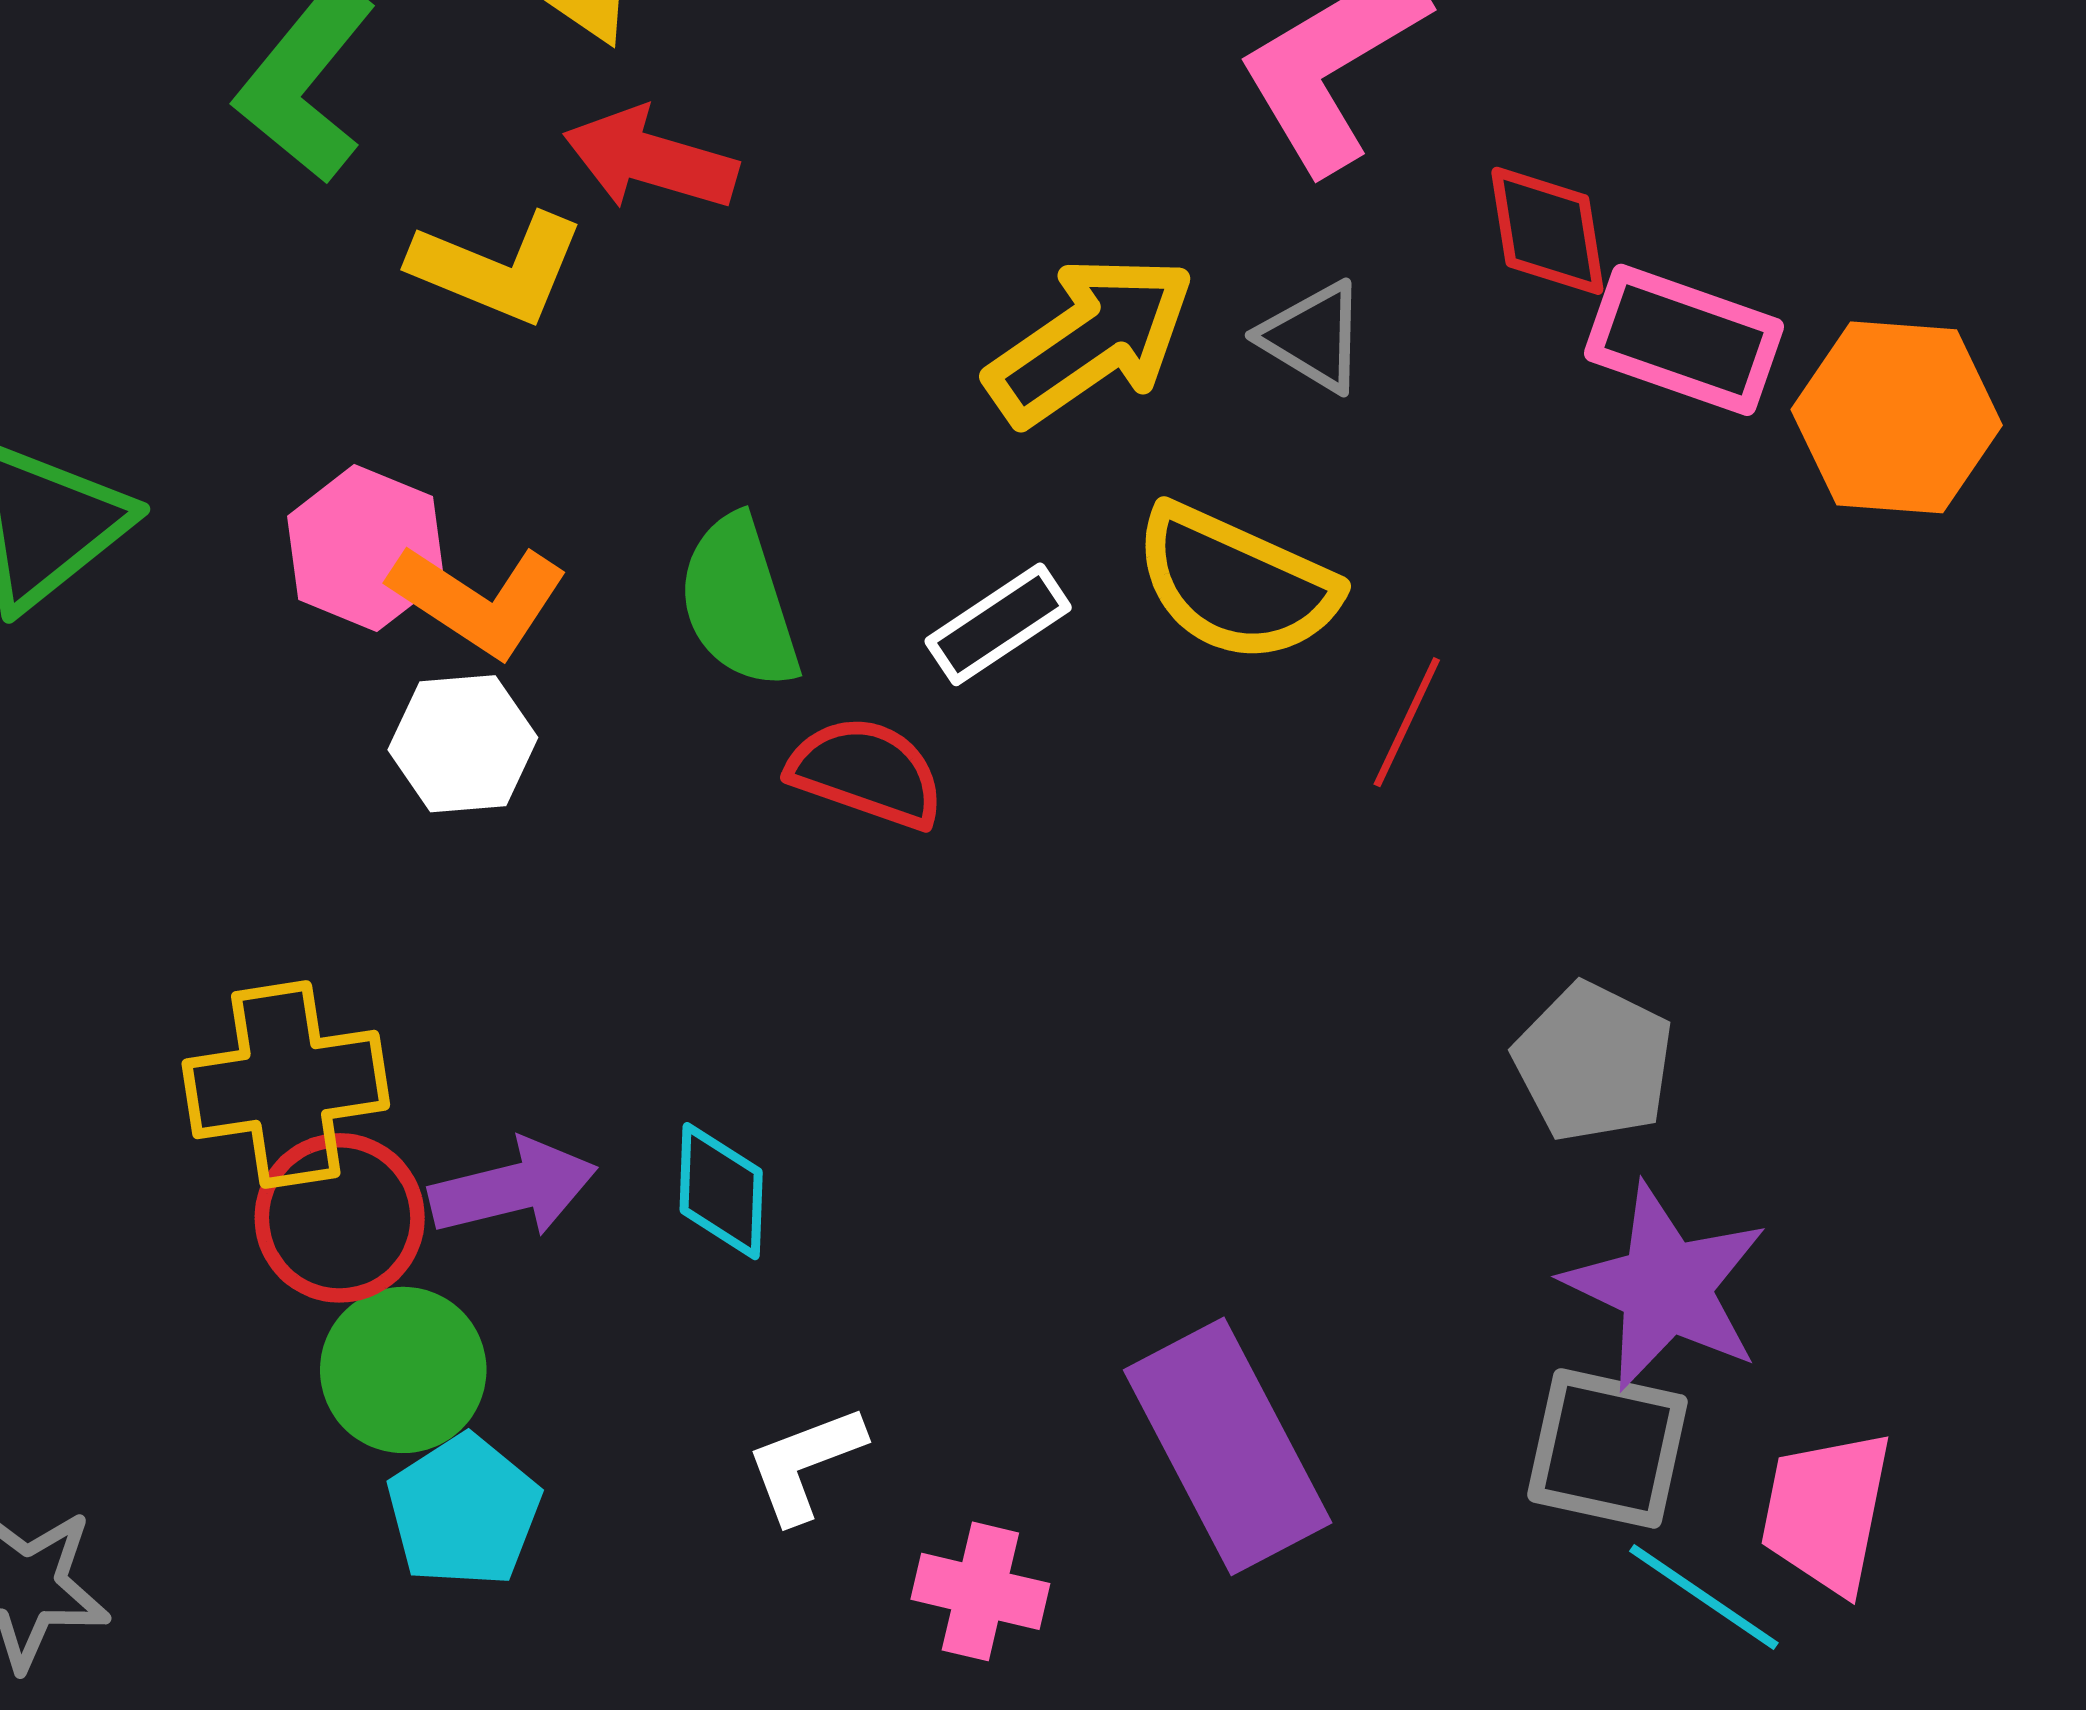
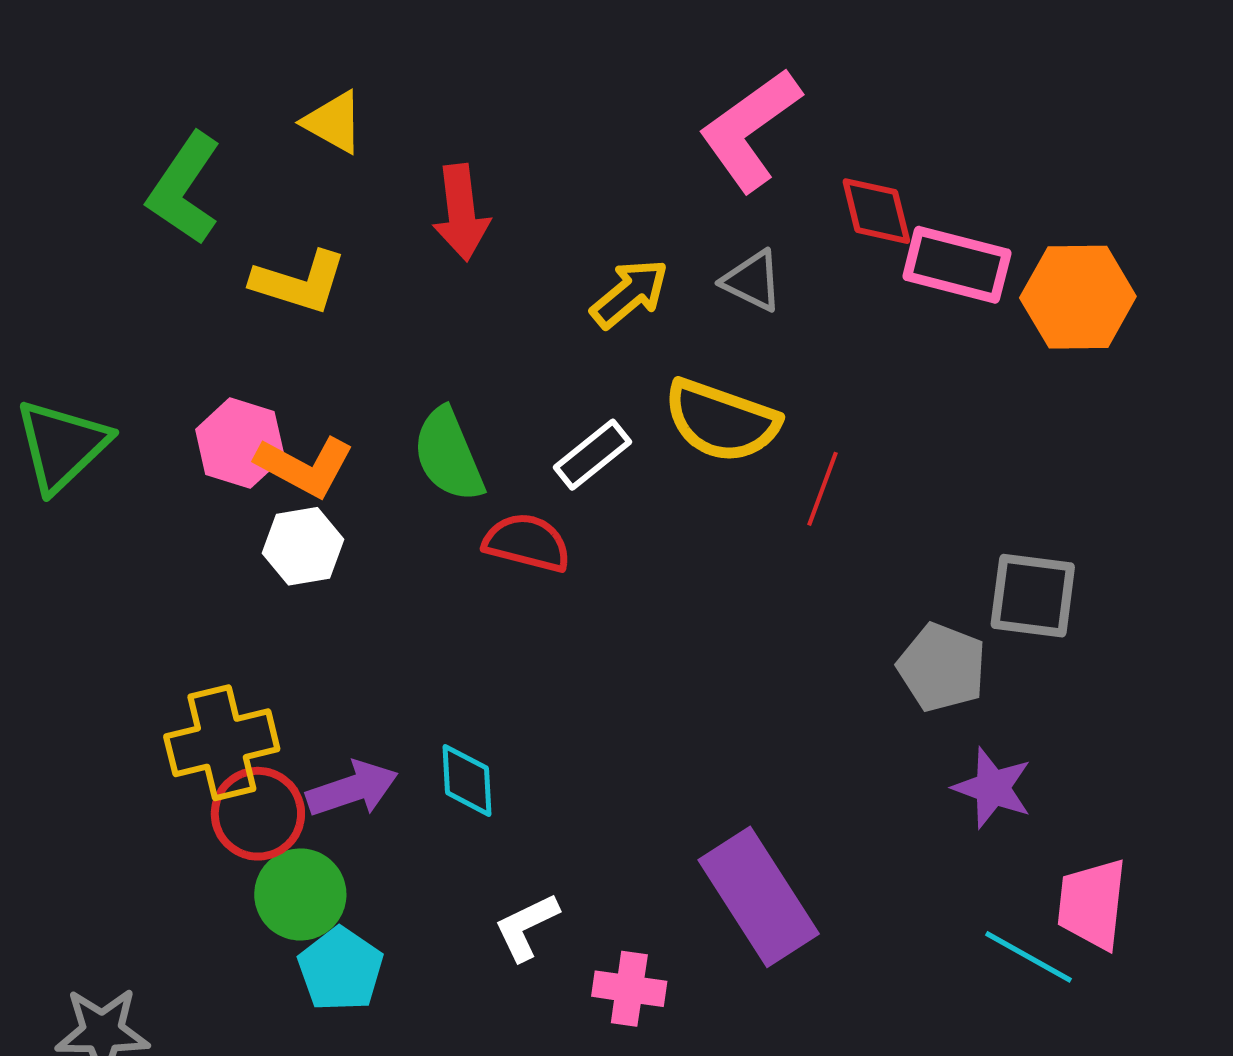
red arrow: (650, 159) -> (461, 212), moved, turned -108
yellow arrow: (1091, 340) -> (630, 293), size x0.7
purple star: (1666, 1287) -> (992, 788), size x0.7
gray square: (1607, 1448) -> (1033, 596), moved

